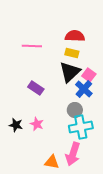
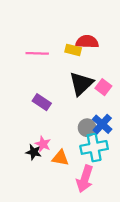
yellow rectangle: (72, 53) -> (73, 50), moved
blue cross: (84, 89) -> (102, 124), moved
black star: (16, 125) -> (34, 152), moved
orange triangle: (52, 162) -> (60, 158), moved

